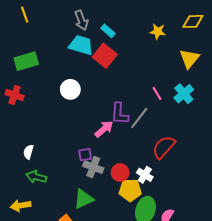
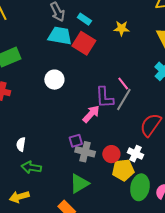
yellow star: (158, 31) -> (122, 28), moved
pink line: (157, 93) -> (123, 83), moved

